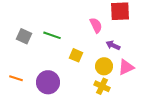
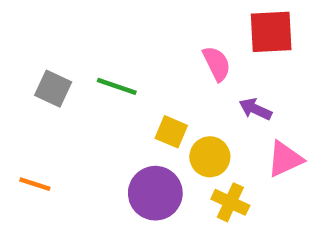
yellow circle: (104, 66) -> (210, 157), moved
purple circle: (48, 82) -> (155, 193), moved

